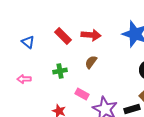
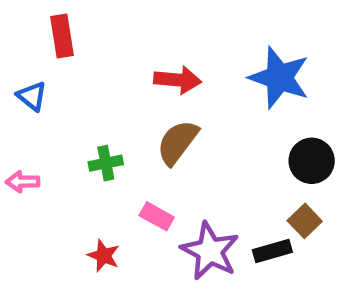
red rectangle: (63, 36) -> (62, 36), moved, turned 36
brown semicircle: (91, 62) -> (178, 142), size x1.5

